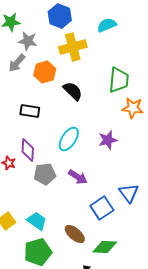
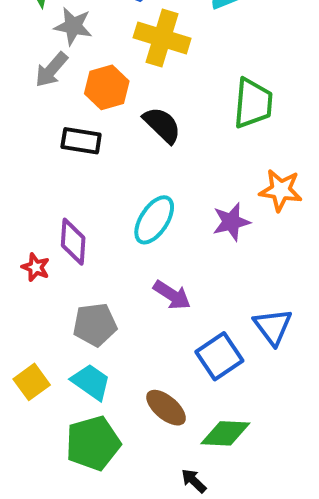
yellow cross: (73, 47) -> (162, 38), turned 32
orange star: (133, 108) -> (281, 190), moved
black rectangle: (30, 111) -> (81, 141), moved
gray pentagon: (45, 174) -> (95, 325), moved

